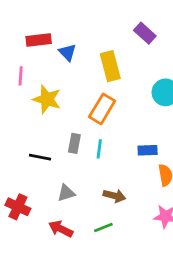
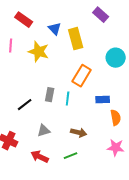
red rectangle: (39, 40) -> (24, 20), turned 42
blue triangle: (68, 52) -> (55, 29), moved
yellow star: (47, 99) -> (39, 52), moved
orange rectangle: (102, 109) -> (82, 76), moved
black line: (40, 157) -> (25, 105), turned -49

